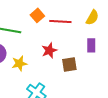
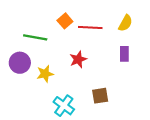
brown square: (69, 64) -> (100, 96), moved

